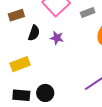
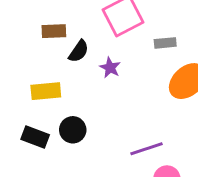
brown rectangle: (16, 15) -> (54, 31), moved
black circle: (45, 93) -> (73, 130), moved

